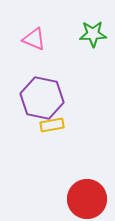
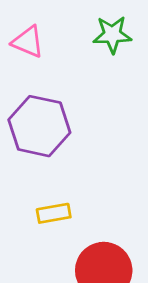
yellow rectangle: (52, 125) -> (54, 213), moved

